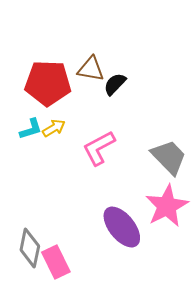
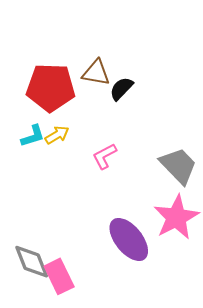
pink L-shape: (99, 148) -> (104, 156), size x0.7
gray diamond: (30, 248) -> (32, 262), turned -33

